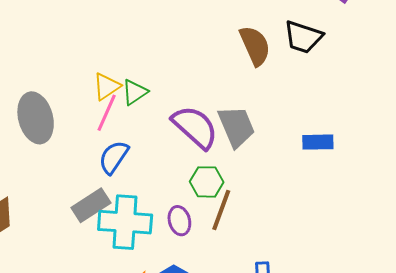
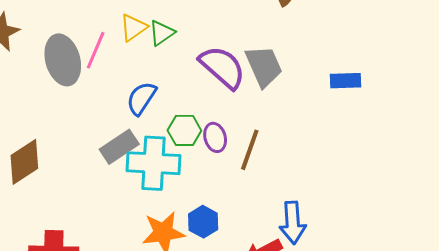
pink line: (107, 113) -> (96, 50), moved
green hexagon: (207, 182) -> (184, 130), moved
purple ellipse: (179, 221) -> (215, 137), moved

